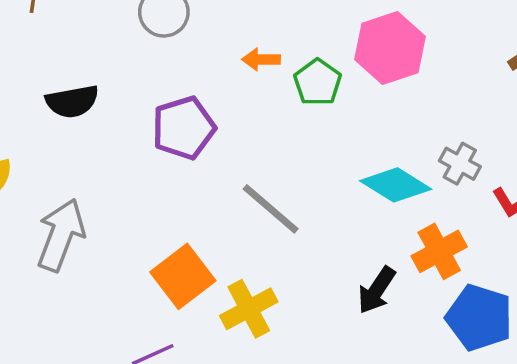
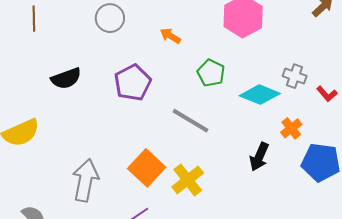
orange arrow: (261, 60) -> (170, 36), turned 40
green pentagon: (318, 82) -> (211, 73), moved
gray arrow: (61, 235) -> (85, 180), moved
orange cross: (439, 251) -> (291, 128), size x0.7

